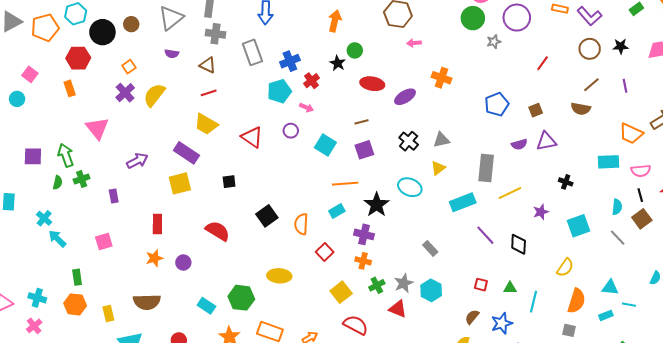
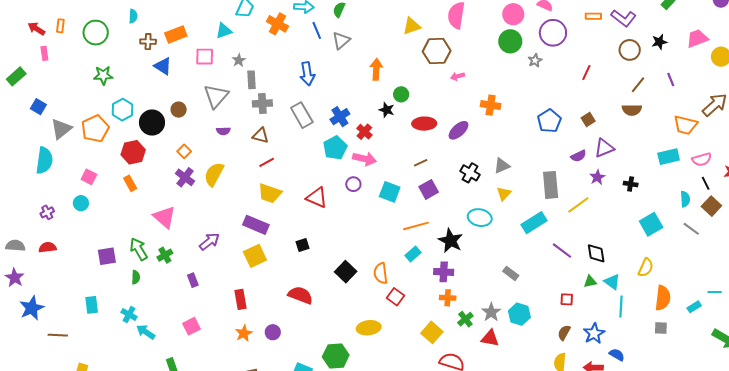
pink arrow: (306, 107) -> (364, 159), size x1.6
green cross: (82, 179) -> (165, 255), moved
purple star: (541, 212) -> (597, 177), moved
red square: (325, 252) -> (396, 297), moved
green triangle: (510, 288) -> (590, 282), moved
cyan triangle: (610, 288) -> (612, 282), moved, turned 42

